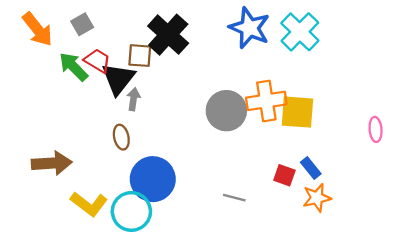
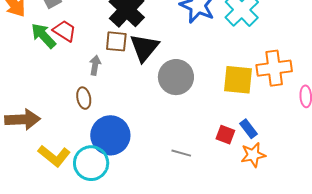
brown square: (140, 56) -> (116, 41), moved
black triangle: (118, 79) -> (144, 48), moved
orange cross: (266, 101) -> (274, 68), moved

